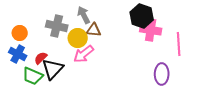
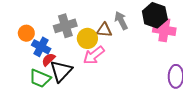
gray arrow: (84, 15) -> (121, 21), moved
gray cross: (57, 26) -> (65, 26), turned -30
blue cross: (18, 54) -> (41, 47), moved

